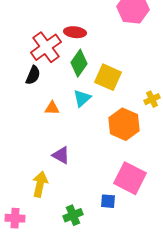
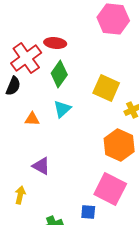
yellow square: (108, 77) -> (106, 88), moved
orange hexagon: (124, 124) -> (119, 145), moved
yellow arrow: (40, 184) -> (20, 195), size x0.7

